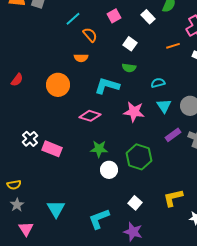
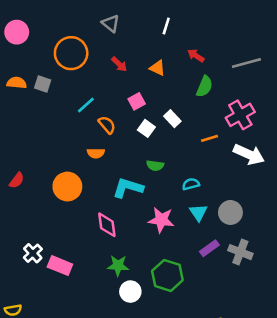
white rectangle: (148, 17) -> (172, 119), moved
white square: (130, 44) -> (146, 128), moved
pink diamond: (90, 116) -> (107, 225), turned 65

